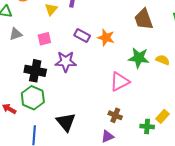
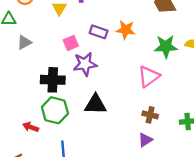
pink square: (44, 39) -> (71, 43), moved
black triangle: (66, 122) -> (95, 104), moved, turned -40

